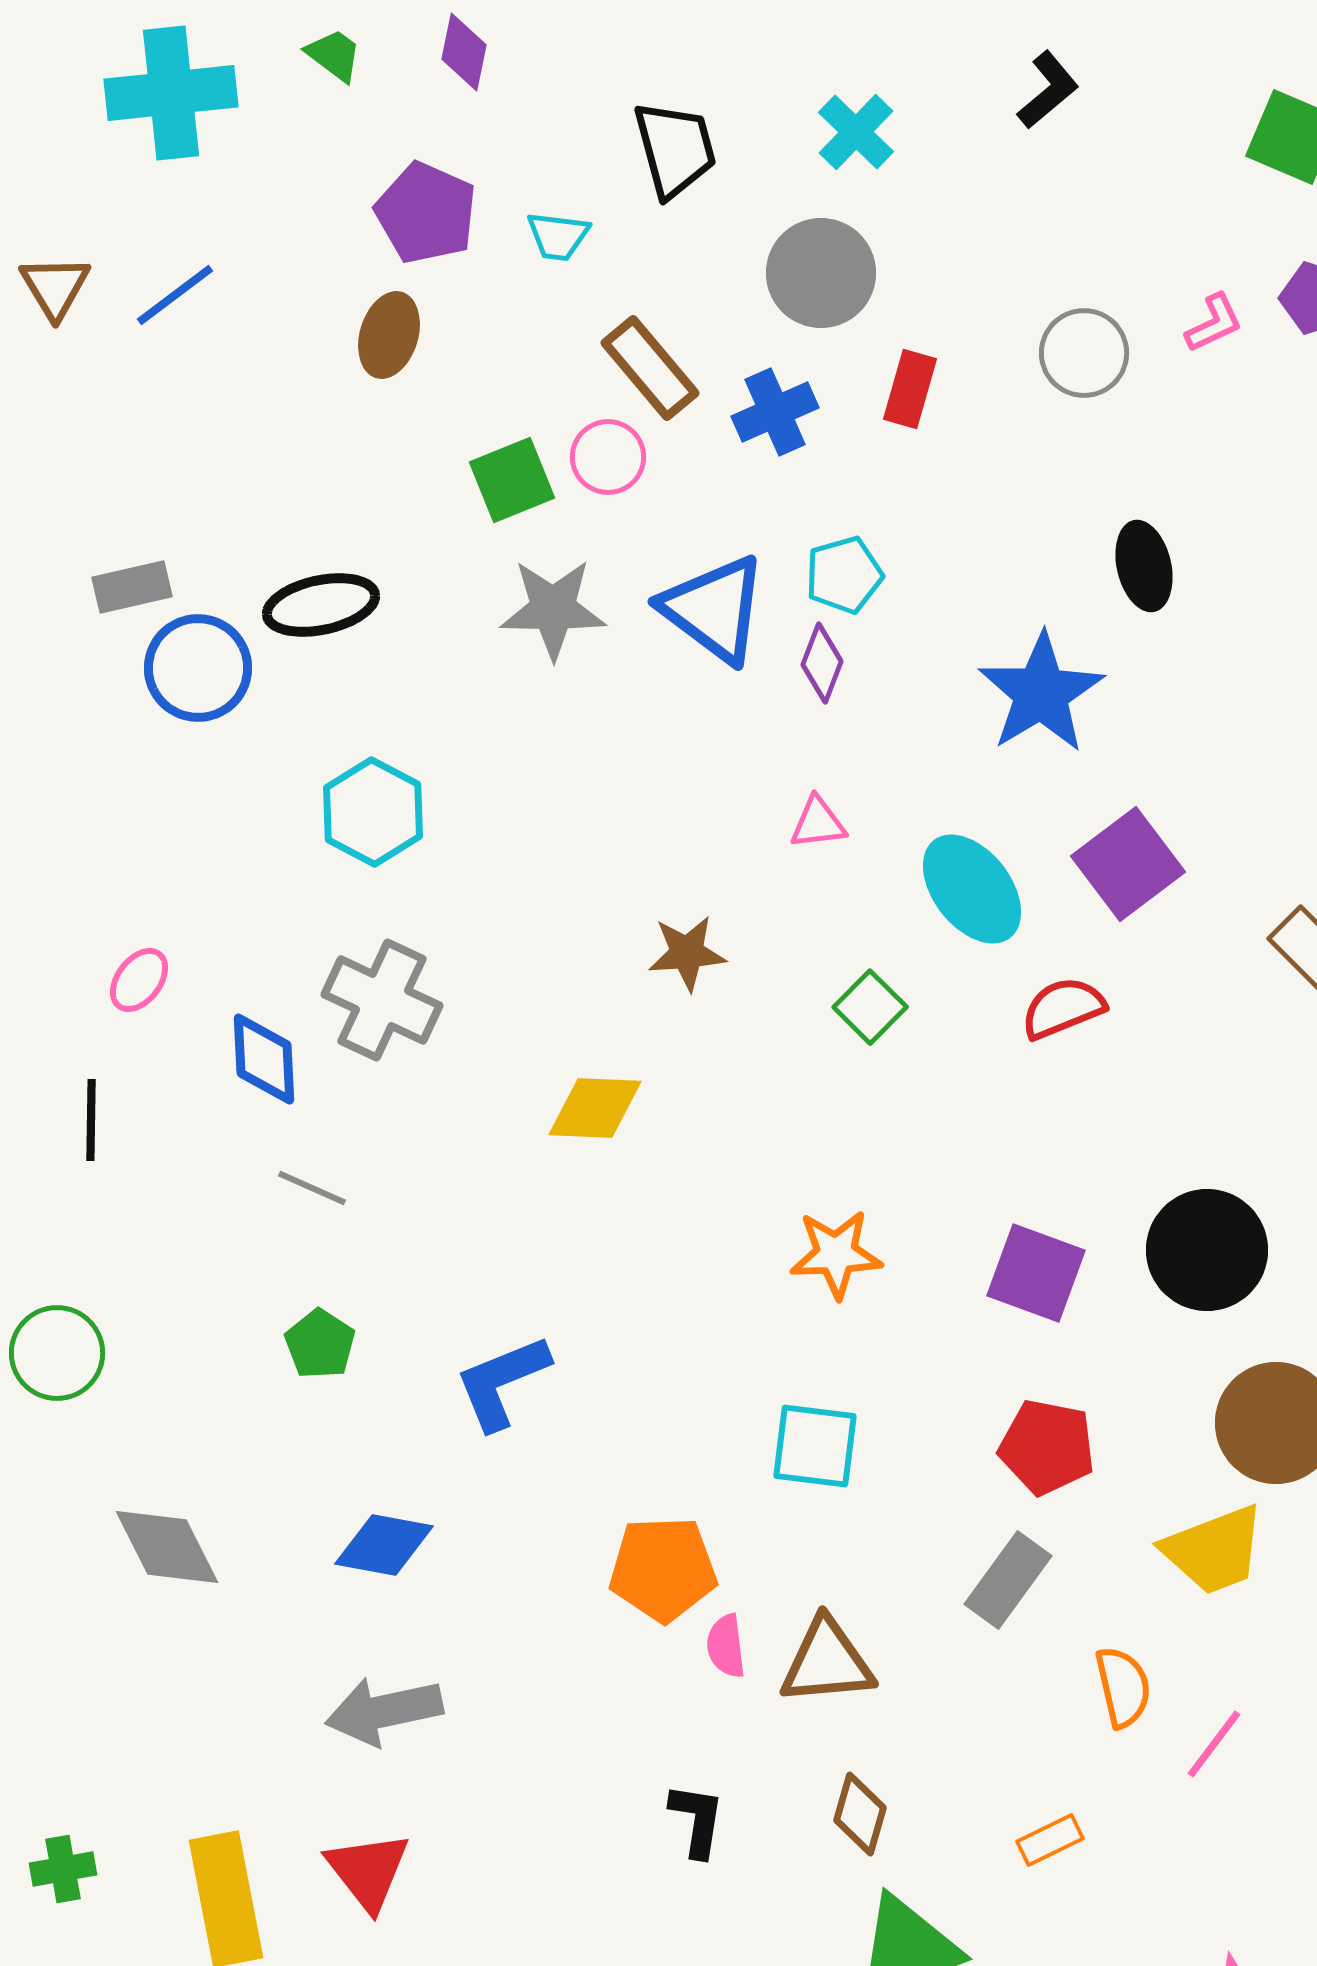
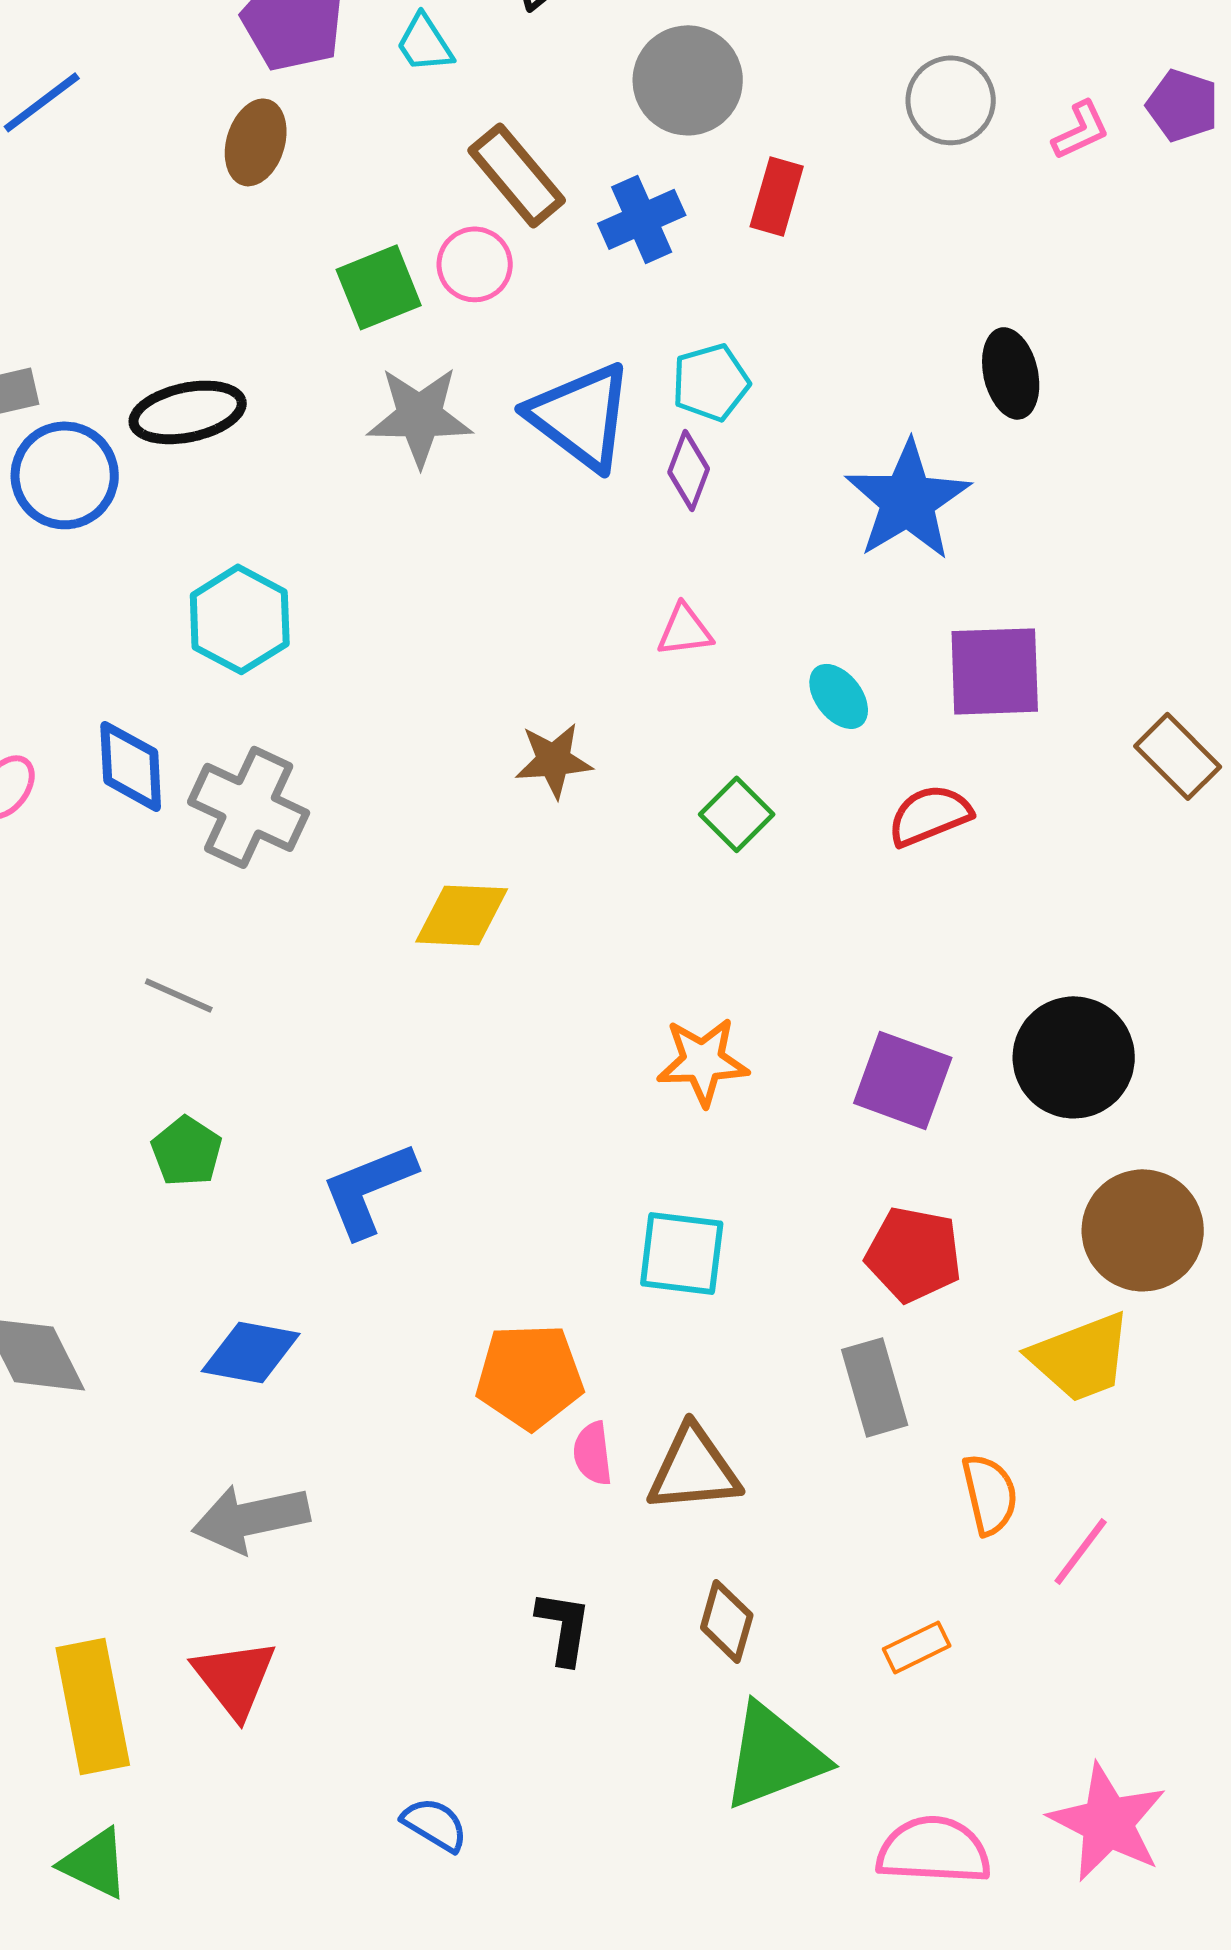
cyan trapezoid: (558, 236) -> (425, 43), turned 50
gray circle: (1084, 353) -> (951, 100), moved
purple square: (1128, 864) -> (995, 671), turned 35
cyan ellipse: (972, 889) -> (839, 696), size x0.6
blue diamond: (264, 1059) -> (131, 766), moved
gray rectangle: (1008, 1580) -> (875, 1387), turned -52

